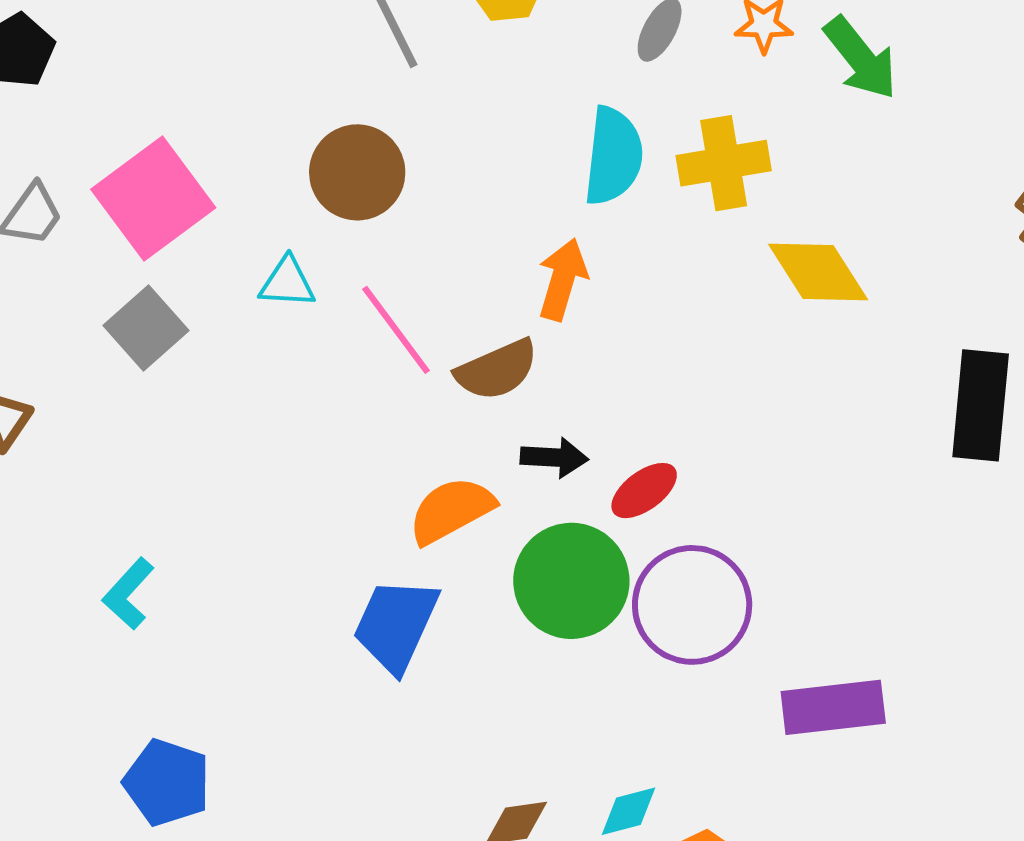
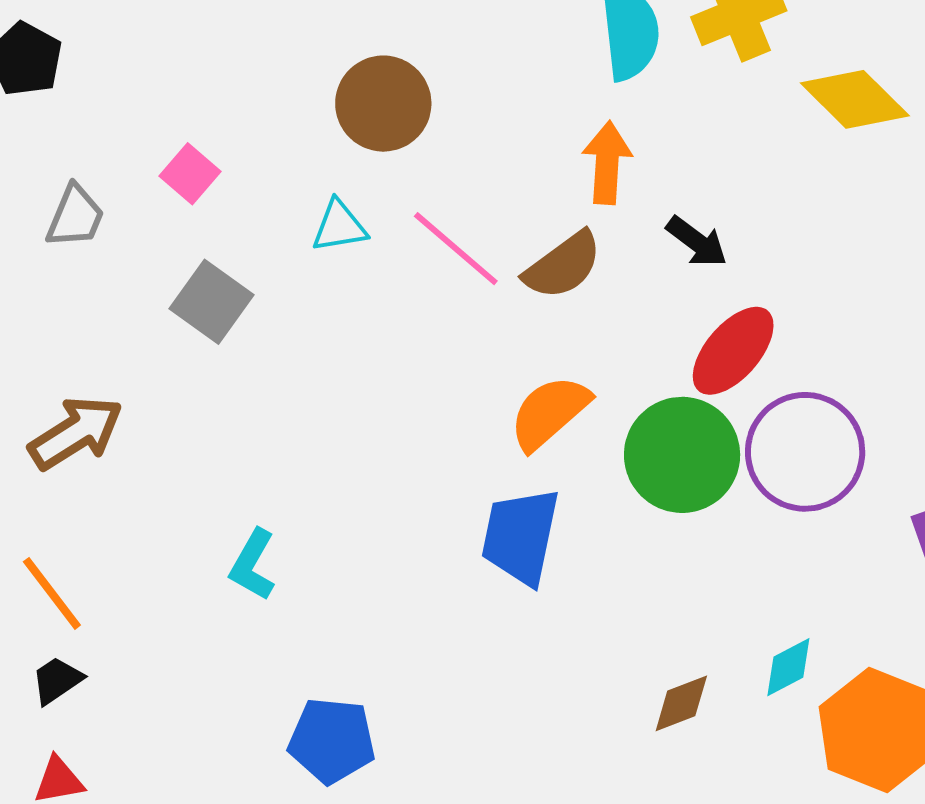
pink square: (153, 198) -> (190, 174), size x0.5
black arrow: (554, 457) -> (697, 242), moved, turned 46
red ellipse: (644, 491) -> (733, 351), size x1.4

